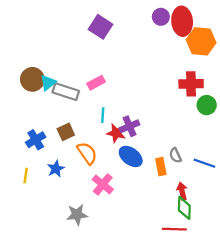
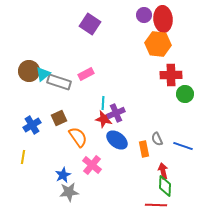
orange hexagon: (201, 41) -> (158, 44), moved
cyan line: (103, 115) -> (103, 103), moved
blue star: (56, 169) -> (63, 175), moved

